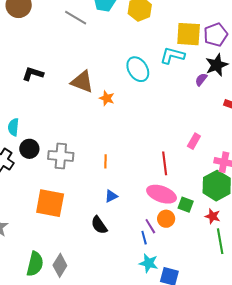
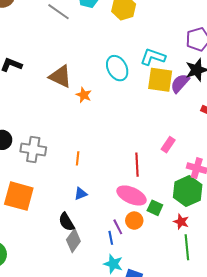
yellow square: (189, 34) -> (160, 80), moved
purple semicircle: (201, 80) -> (180, 83), size x1.5
gray diamond: (60, 265) -> (73, 240), moved

